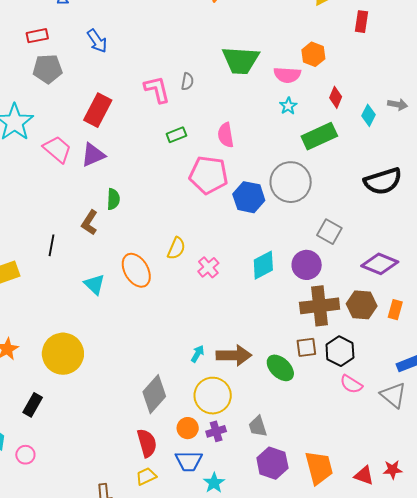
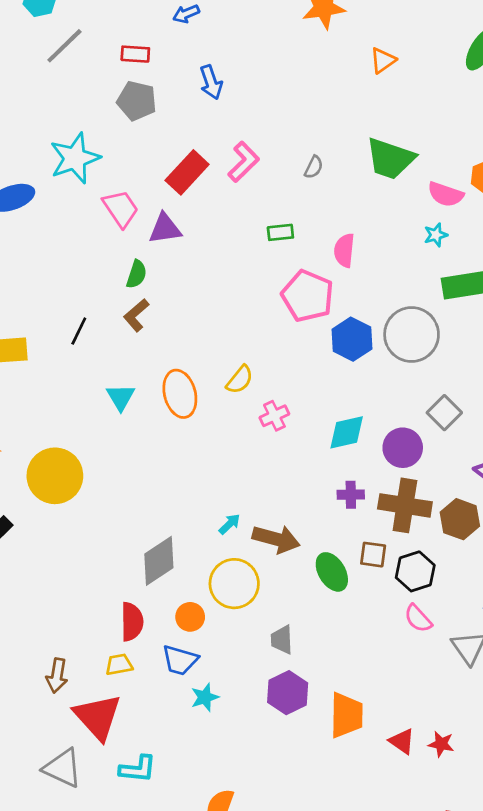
pink L-shape: (157, 89) -> (244, 162), moved, turned 44
green semicircle: (113, 199) -> (137, 274), moved
purple cross: (216, 431) -> (351, 495), moved

